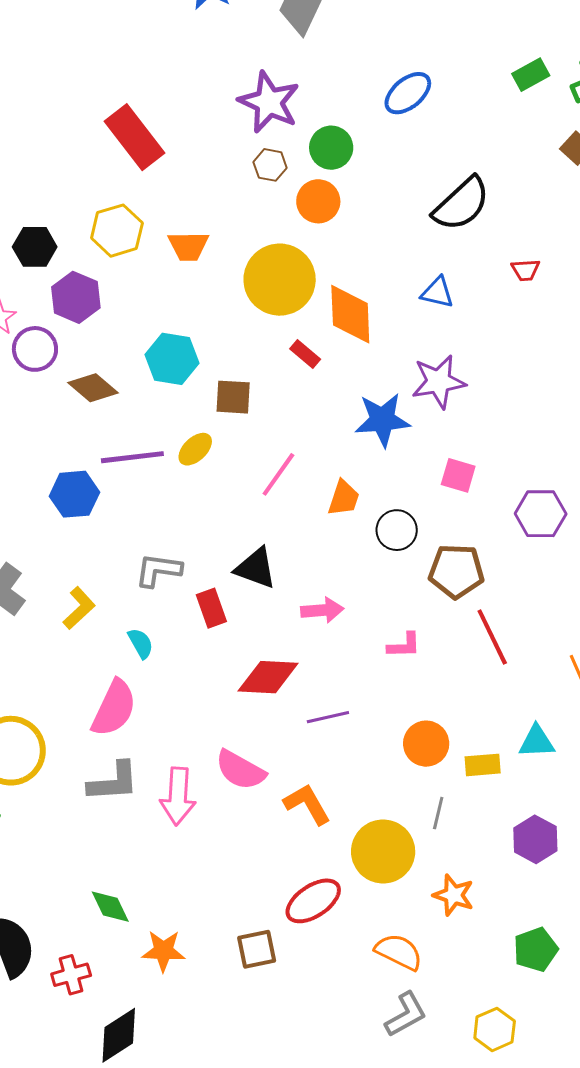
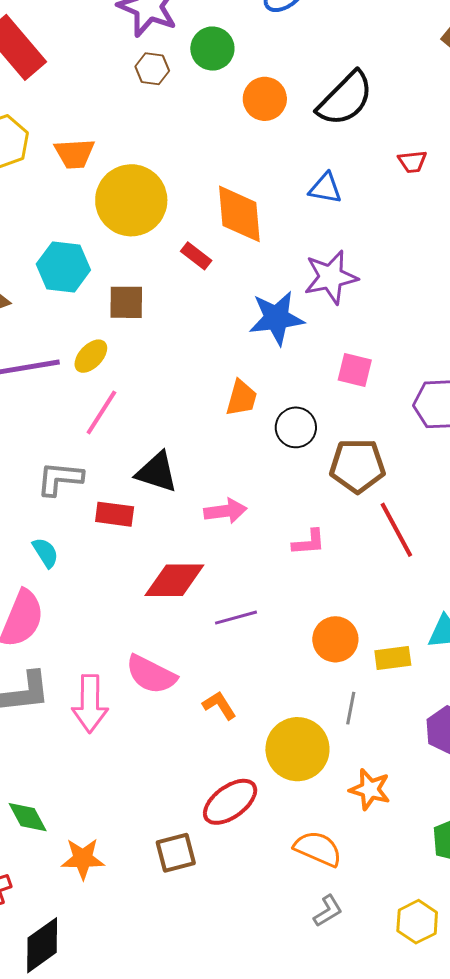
orange circle: (318, 201) -> (265, 99), moved
yellow circle: (280, 280) -> (131, 200), moved
pink line: (278, 474) -> (101, 412), moved
red rectangle: (211, 608) -> (115, 514), turned -60
orange L-shape: (307, 804) -> (219, 705), size x0.7
gray L-shape: (406, 1014) -> (328, 911), size x0.7

